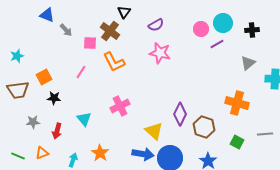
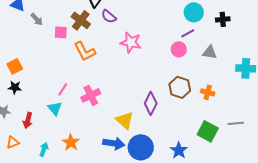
purple semicircle: (156, 25) -> (109, 16), moved, turned 70
pink circle: (201, 29) -> (179, 49), moved
gray triangle: (248, 63) -> (210, 52), moved, turned 49
pink line: (81, 72) -> (63, 89), moved
black star: (54, 98) -> (15, 87), moved
orange cross: (237, 103) -> (208, 92), size x0.6
brown hexagon: (204, 127) -> (180, 87), moved
green square: (237, 142) -> (208, 131), size x1.5

